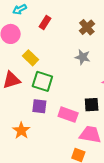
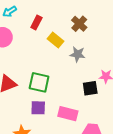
yellow rectangle: (31, 58) -> (56, 40), moved
black square: (92, 105) -> (90, 88), moved

